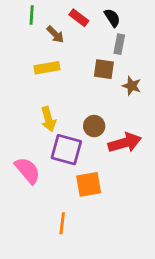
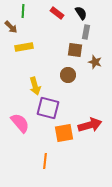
brown arrow: (55, 34) -> (11, 27), moved
yellow rectangle: (47, 68) -> (24, 47), moved
brown circle: (94, 126) -> (68, 75), moved
red arrow: (125, 143) -> (90, 125), moved

